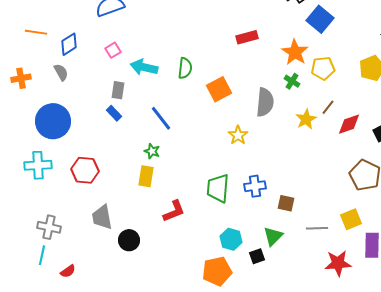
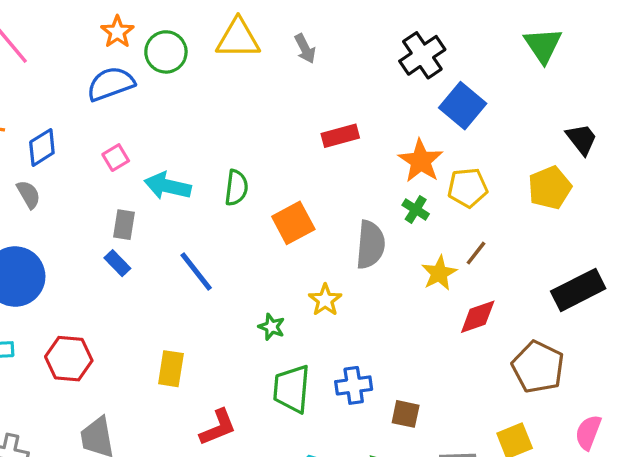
red diamond: (349, 124) -> (478, 317), moved
green star: (152, 151) -> (272, 327), moved

